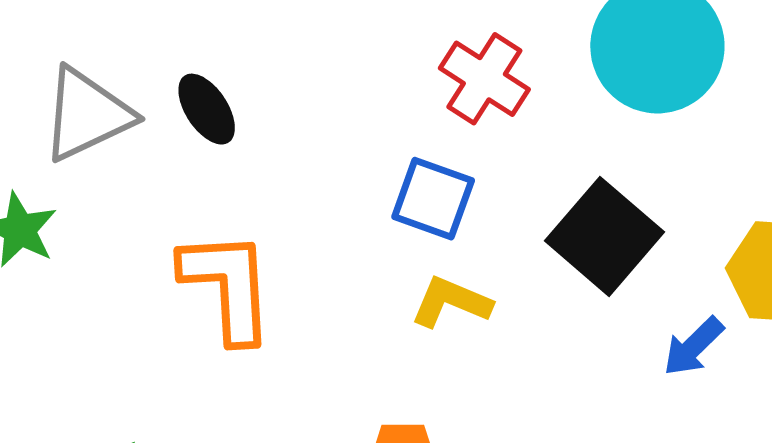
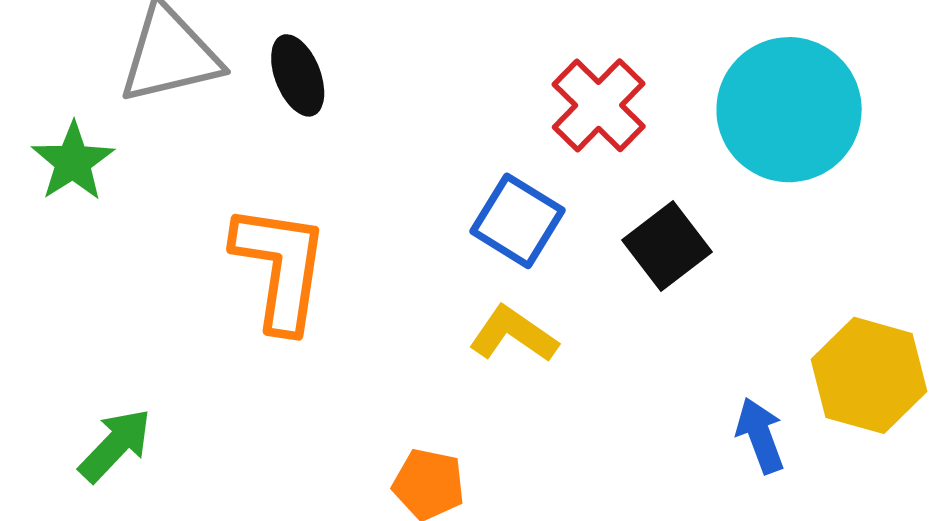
black square: (604, 236) -> (667, 246), moved, size x0.7
blue arrow: (693, 346) -> (760, 435), turned 102

